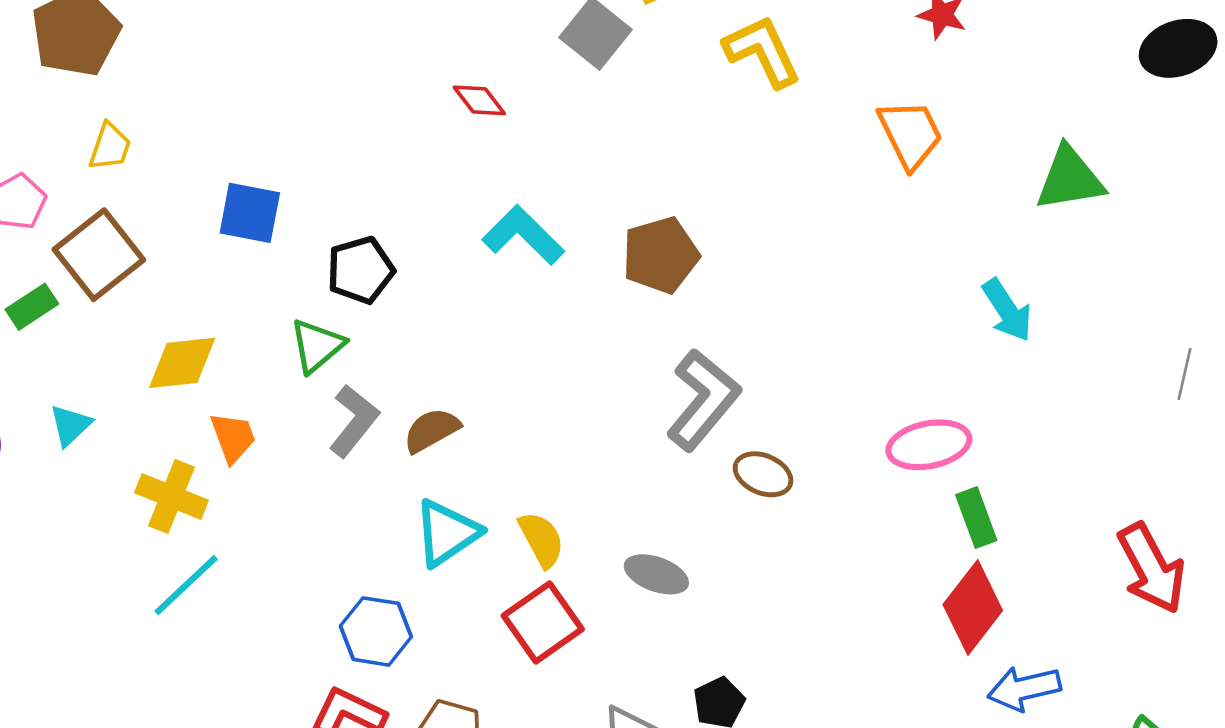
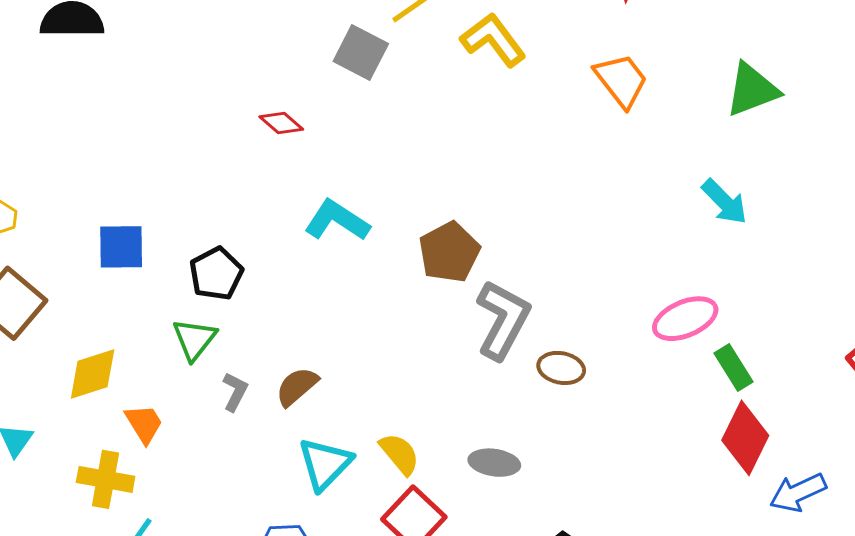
brown pentagon: (661, 255) -> (449, 252), moved
gray L-shape: (354, 421) -> (235, 392), size x0.7

